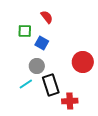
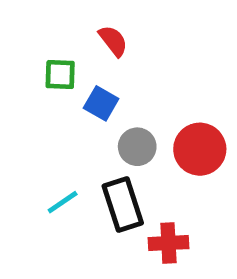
gray circle: (37, 66) -> (137, 147), moved

